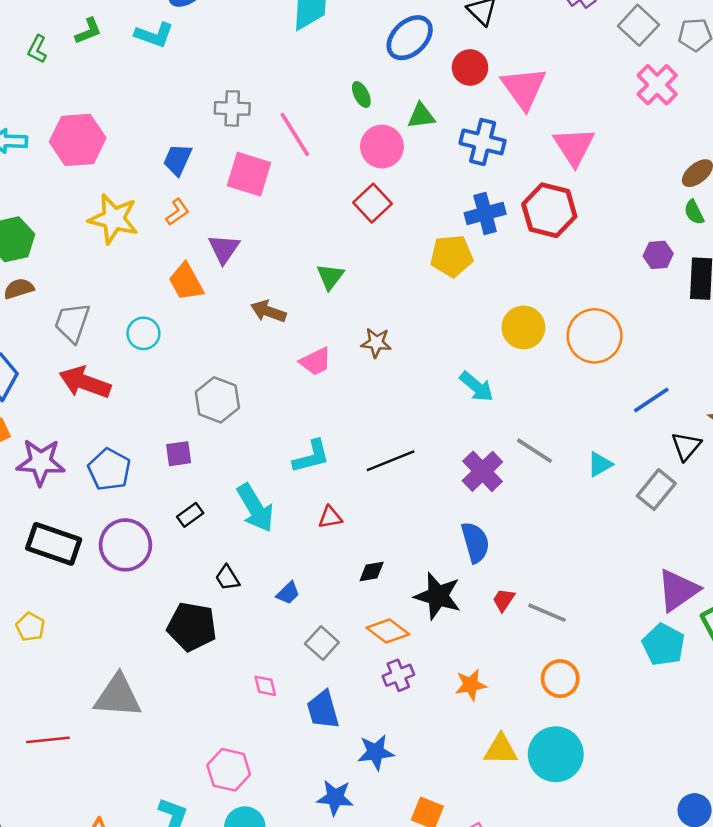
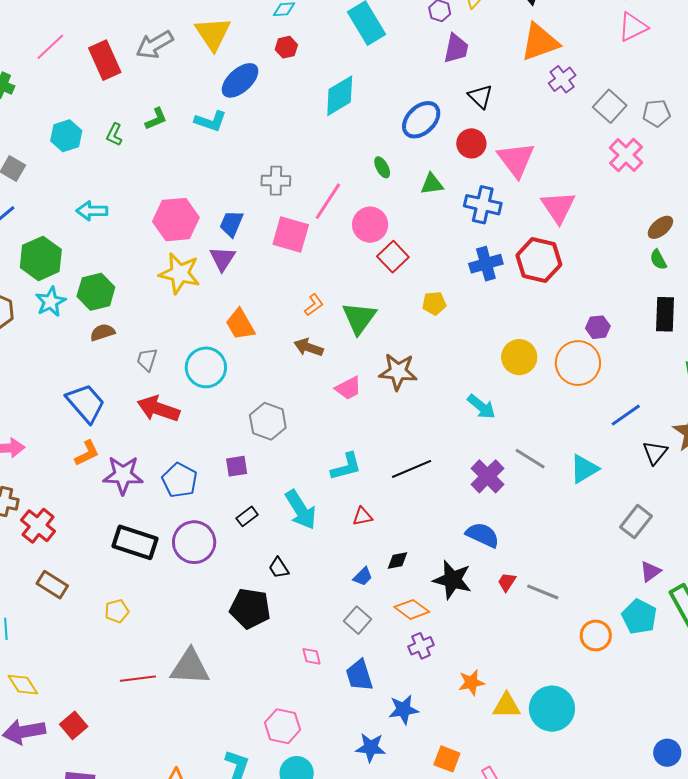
pink line: (295, 134) -> (328, 201), turned 66
pink hexagon: (78, 140) -> (176, 220), moved
pink circle: (382, 147) -> (370, 225), moved
orange L-shape: (178, 212) -> (314, 305), moved
purple triangle: (224, 249) -> (222, 259), moved
purple hexagon: (658, 255) -> (598, 327), moved
yellow pentagon: (452, 256) -> (434, 303), moved, size x0.7
green triangle: (330, 277) -> (359, 318), size x1.5
gray trapezoid: (72, 323) -> (147, 360), size x0.7
cyan circle: (143, 333) -> (206, 367), size x1.5
brown star: (376, 343) -> (398, 372), size x1.5
cyan triangle: (600, 464) -> (584, 469), size x1.4
gray rectangle: (656, 490) -> (636, 522), moved
blue semicircle: (475, 542) -> (483, 535), turned -48
purple triangle: (678, 590) -> (650, 571), size x0.6
blue trapezoid: (288, 593) -> (363, 577), moved
yellow pentagon: (30, 627) -> (117, 611), turned 30
orange circle: (560, 679) -> (596, 635), moved
orange star: (471, 685) -> (471, 683), moved
red line: (48, 740) -> (138, 679), moved

